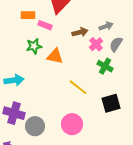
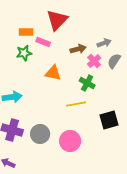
green star: (34, 46) -> (24, 53), moved
green cross: (105, 66) -> (87, 83), moved
yellow line: (78, 87) -> (76, 104), turned -48
gray circle: (35, 126) -> (40, 134), moved

